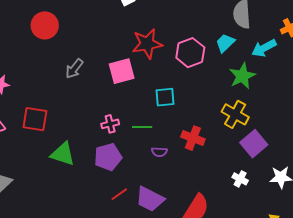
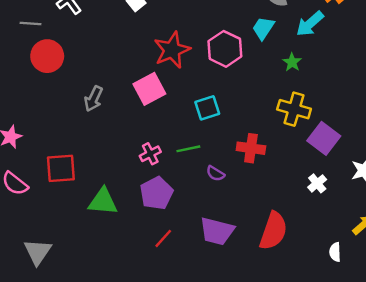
green star: (242, 76) -> (292, 62), size x0.6
purple semicircle: (159, 152) -> (215, 173), turned 42
white cross: (240, 179) -> (317, 183), turned 35
red line: (119, 194) -> (163, 238), moved

